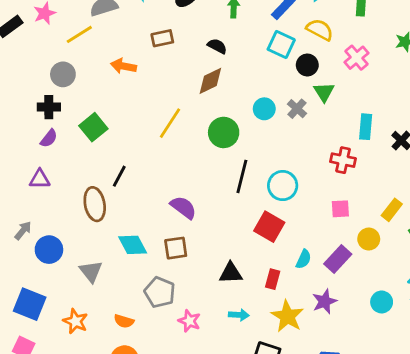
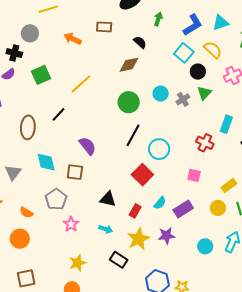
yellow line: (170, 123) -> (81, 84), moved
black line: (119, 176) -> (58, 114), moved
yellow circle: (369, 239) -> (218, 208), moved

